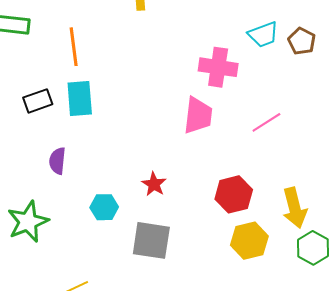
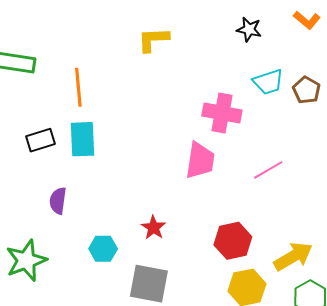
yellow arrow: (295, 208) -> (293, 256), turned -108

